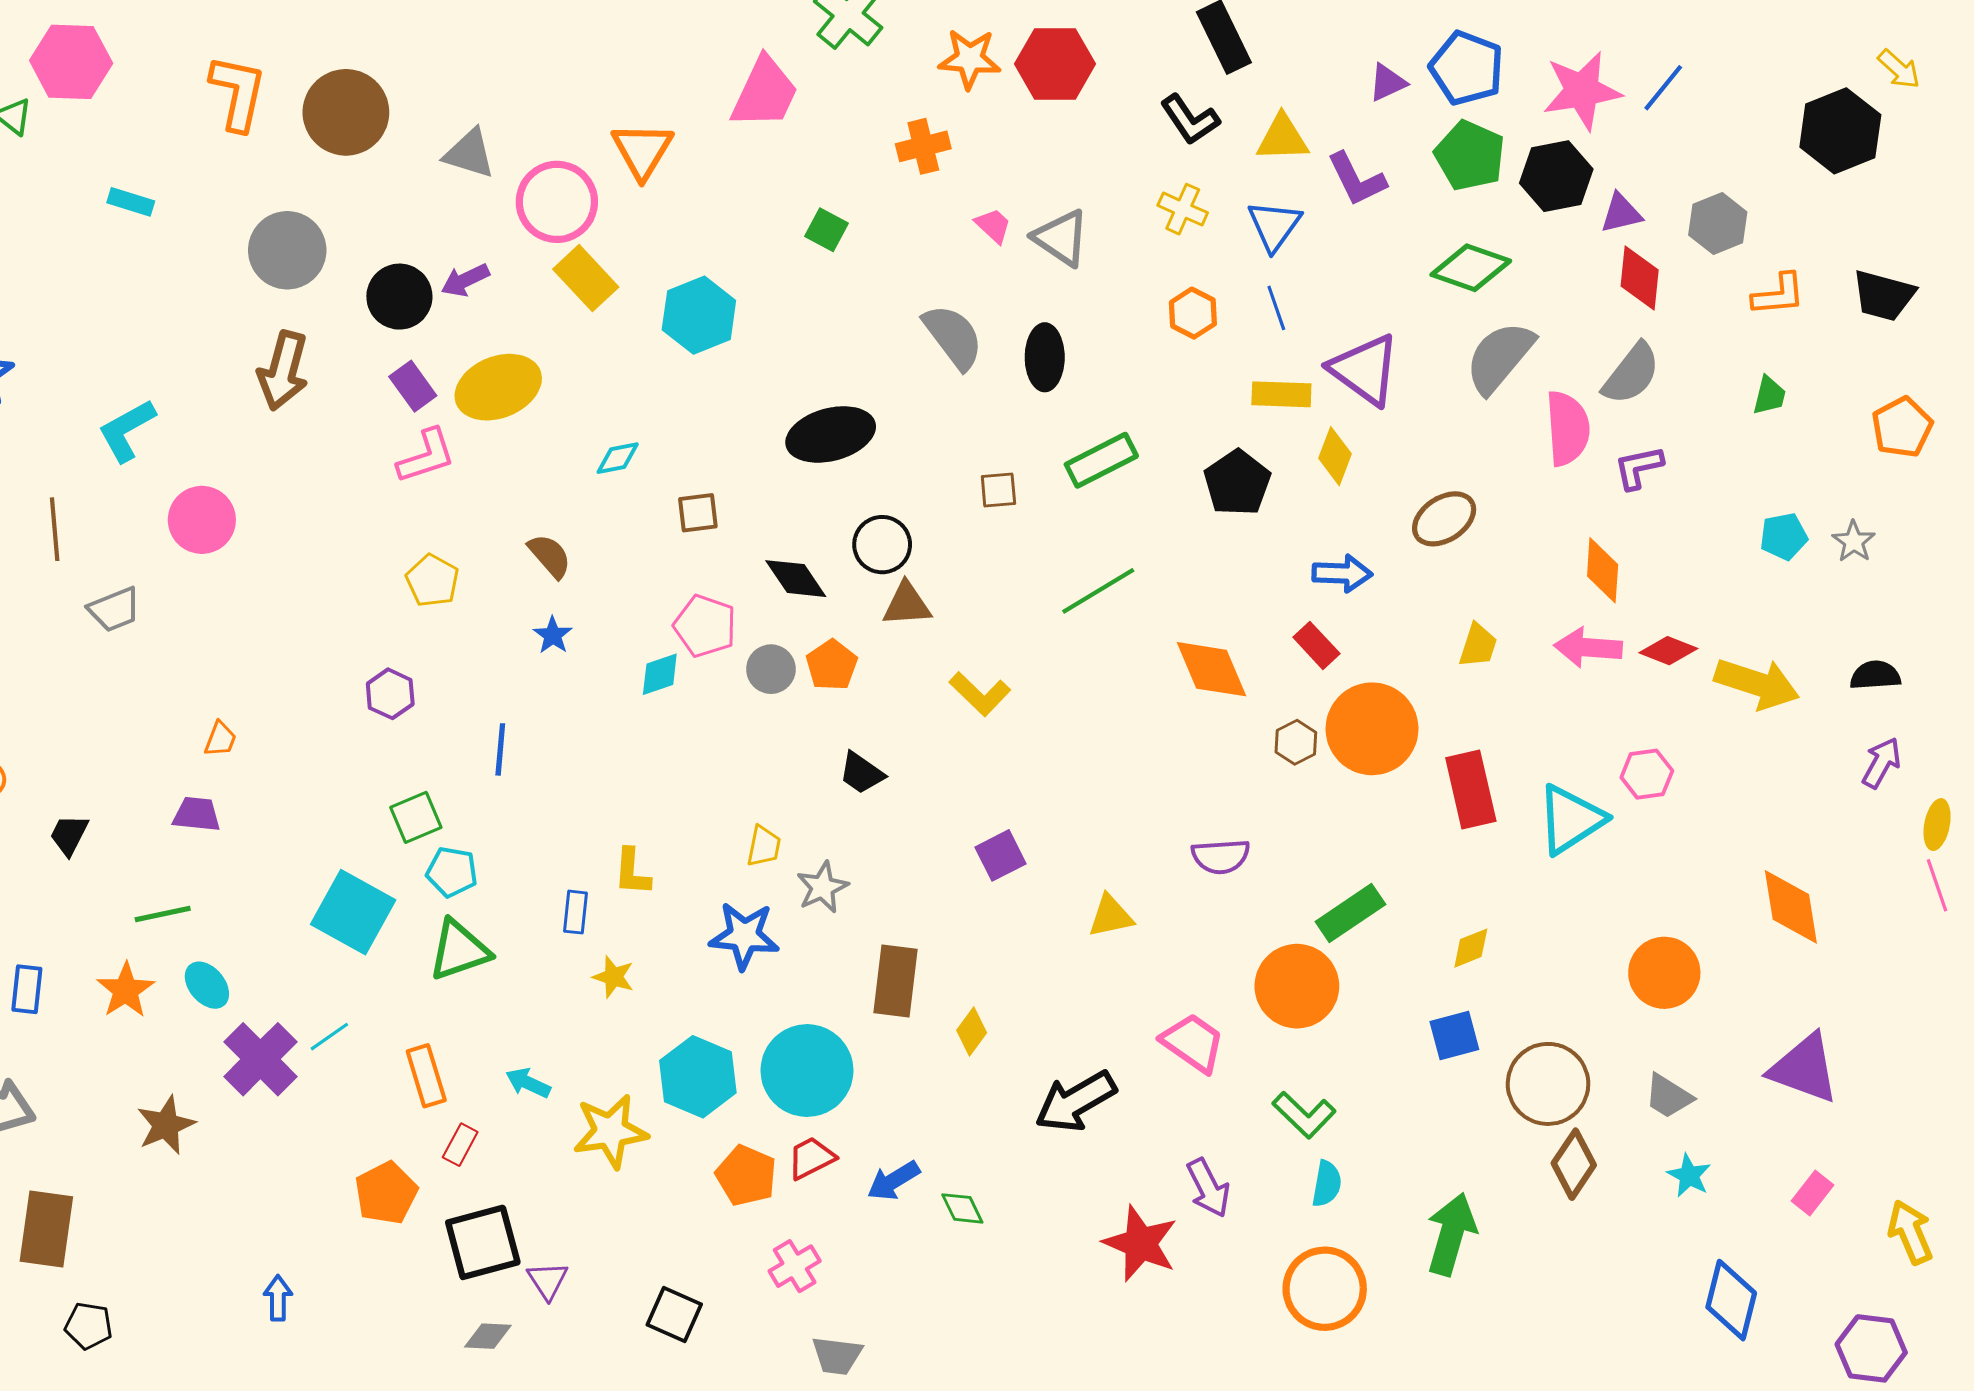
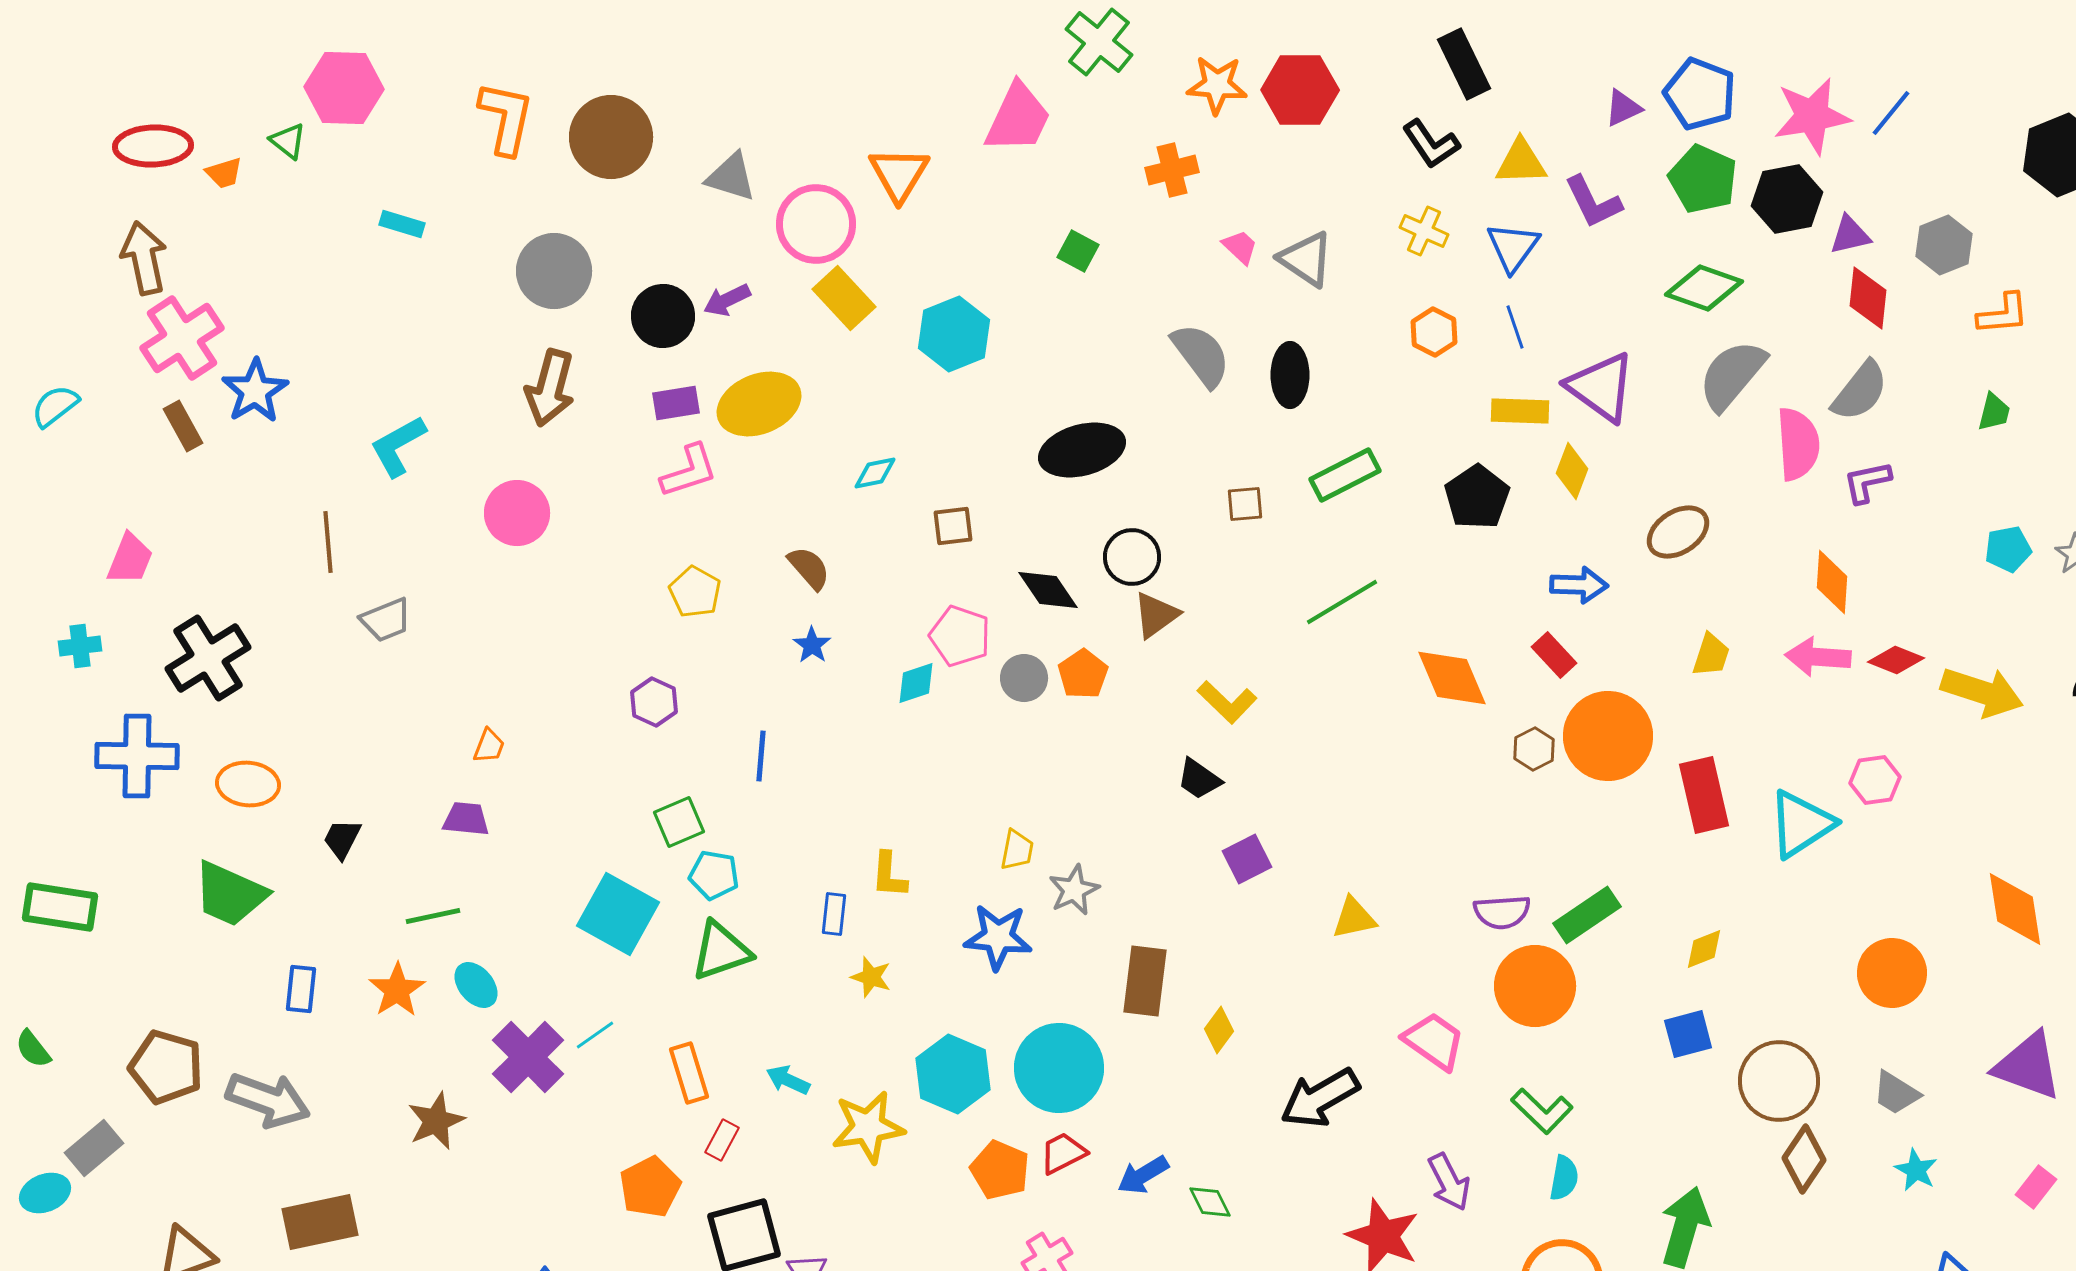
purple rectangle: (413, 386) -> (676, 403), turned -63
pink circle: (202, 520) -> (517, 513), moved
brown triangle: (907, 604) -> (1156, 615), turned -32
black trapezoid: (862, 773) -> (1199, 779), moved
purple semicircle: (1221, 856) -> (1502, 912), moved
brown rectangle: (46, 1229) -> (320, 1222), turned 70

